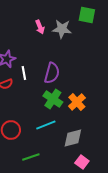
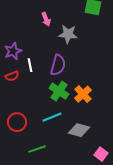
gray star: (62, 29) -> (68, 34), moved
gray diamond: (73, 138) -> (79, 130), turned 30
pink square: (82, 162) -> (101, 154), moved

